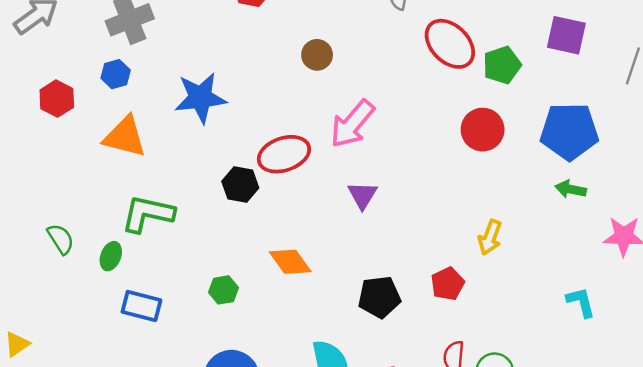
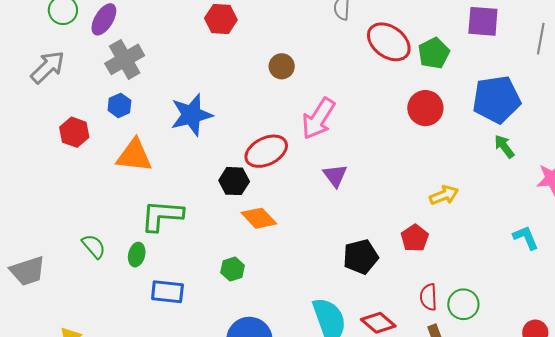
green arrow: (571, 189) -> (504, 146), turned 50
yellow arrow: (490, 237) -> (444, 195), turned -124
orange diamond: (290, 262) -> (259, 218), moved

